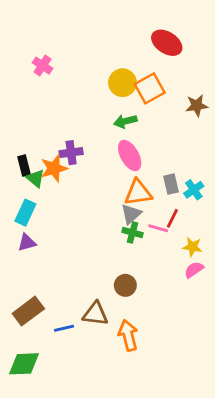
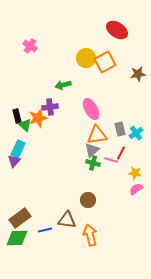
green arrow: (125, 121) -> (63, 85), moved
purple triangle: (27, 243) -> (14, 161), moved, turned -32
green diamond: (24, 364) -> (17, 238), moved

